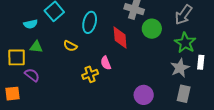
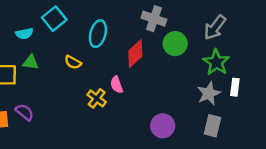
red diamond: (120, 38) -> (135, 54), turned 50
yellow cross: (90, 74) -> (97, 98), turned -35
purple semicircle: (32, 75) -> (24, 112), moved

